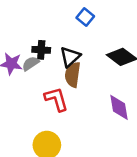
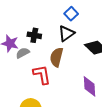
black triangle: (70, 57) -> (66, 33), moved
gray semicircle: (31, 64) -> (23, 53), moved

